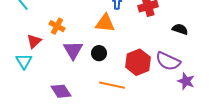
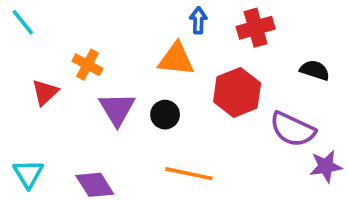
cyan triangle: (24, 61) -> (28, 174), moved
red hexagon: (138, 62) -> (237, 92), moved
purple star: (186, 81) -> (326, 166), turned -30

